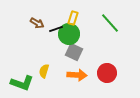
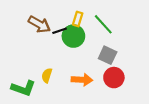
brown arrow: (37, 23) -> (39, 24), size x1.5
green line: (110, 23) -> (103, 24), moved
gray square: (74, 52) -> (108, 55), moved

